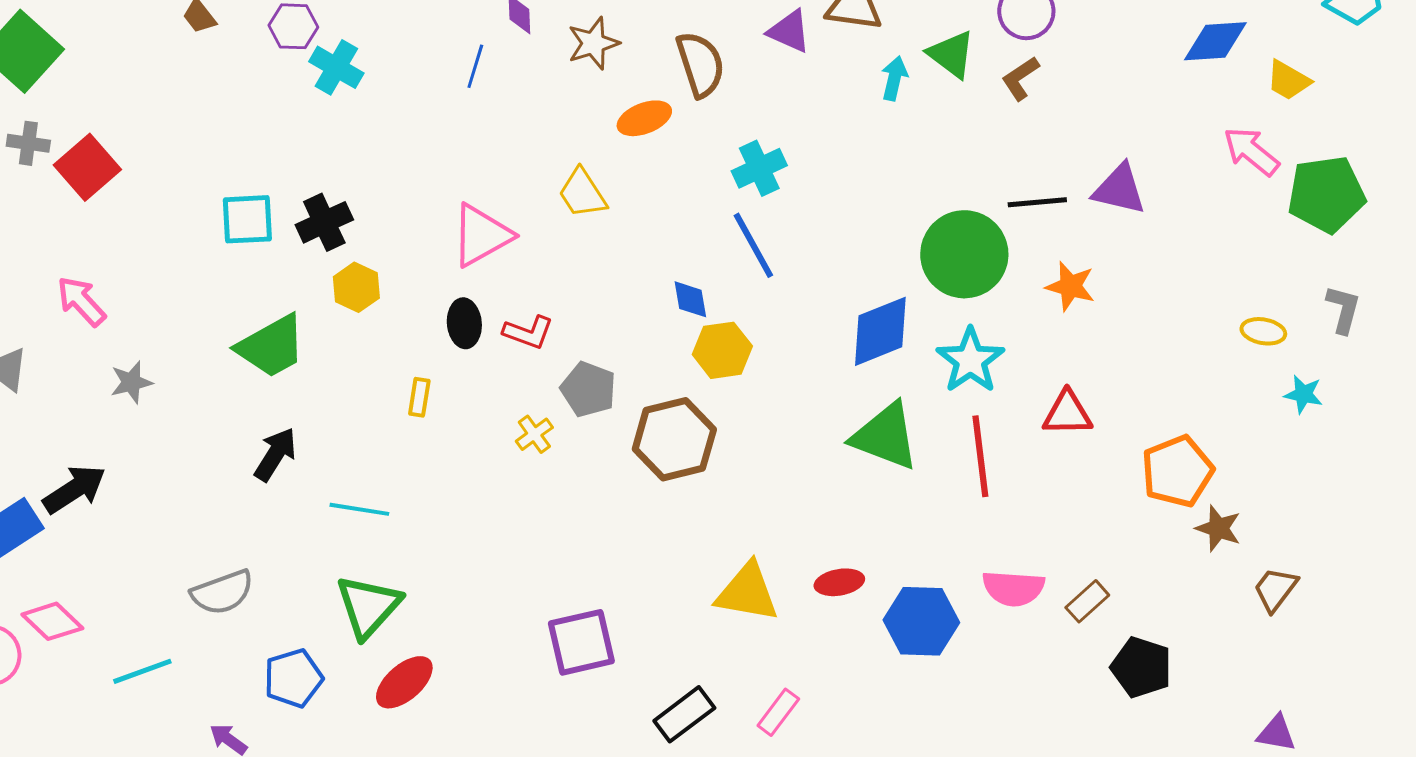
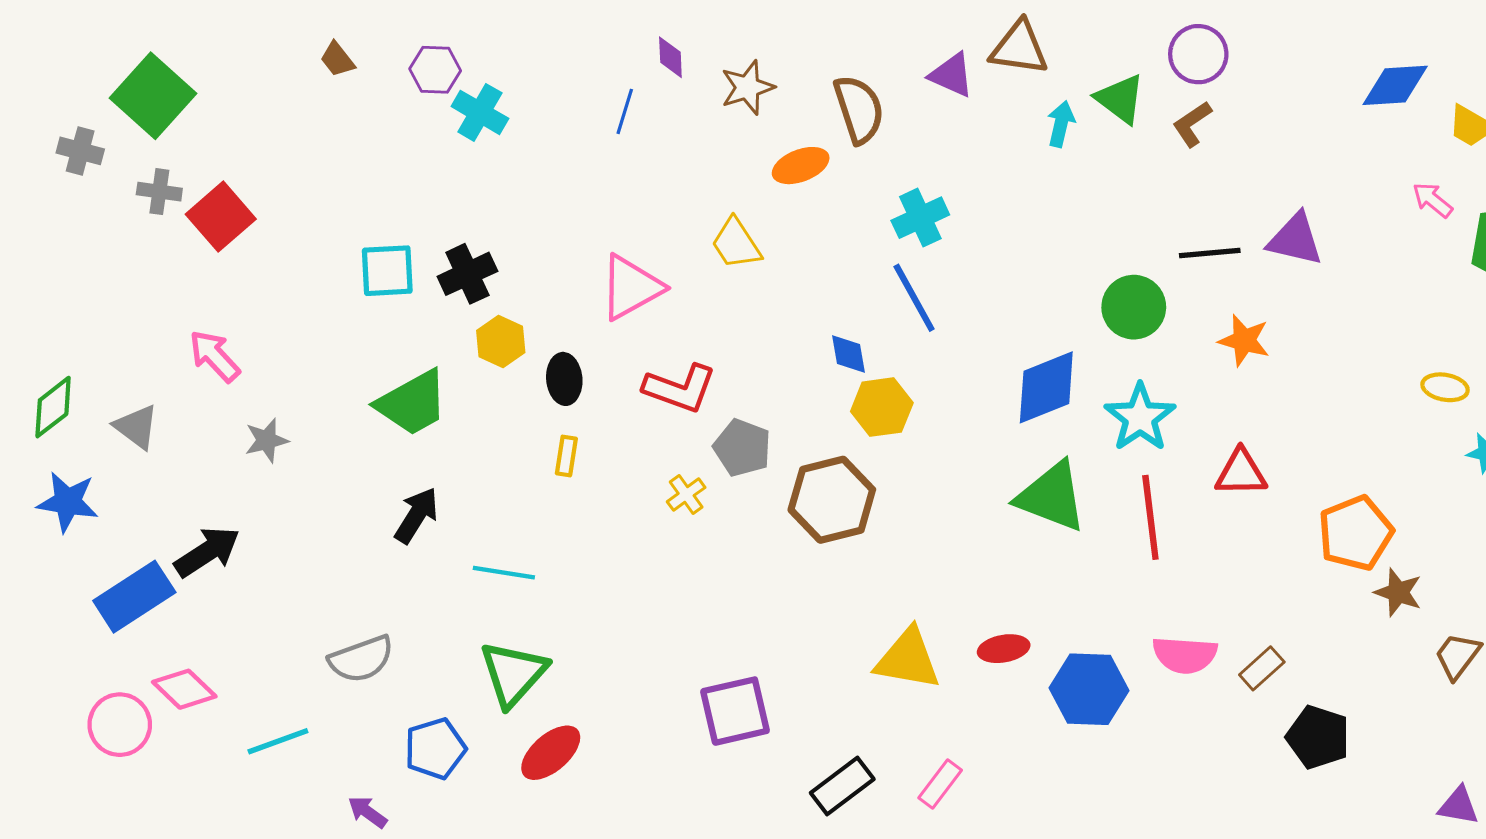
pink arrow: (1251, 151) -> (1433, 200), size x0.7
green circle: (964, 254) -> (1134, 307), size x0.7
black ellipse: (464, 323) -> (564, 379), moved
red L-shape: (528, 332) -> (680, 388), size x1.4

